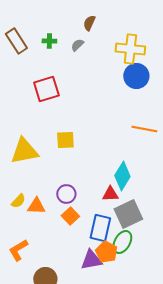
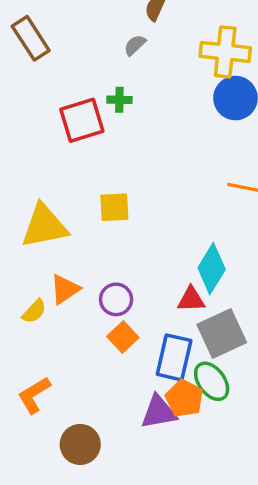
green cross: (49, 41) -> (119, 100), moved
orange triangle: (36, 206) -> (65, 289), moved, turned -36
green ellipse: (122, 242) -> (212, 381), turned -65

